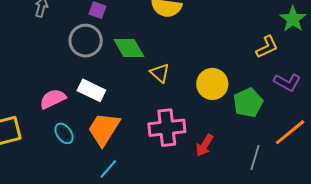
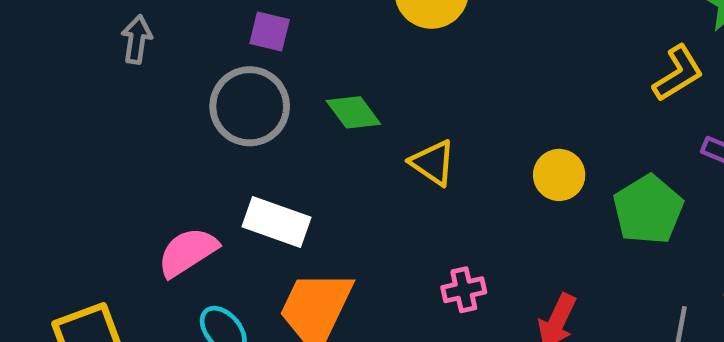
green diamond: (129, 48) -> (353, 112), size x0.7
yellow circle: (212, 84) -> (559, 175), size x0.7
pink cross: (167, 128) -> (464, 290), size x0.5

